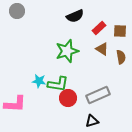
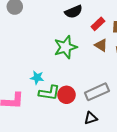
green L-shape: (58, 84) -> (49, 93), moved

